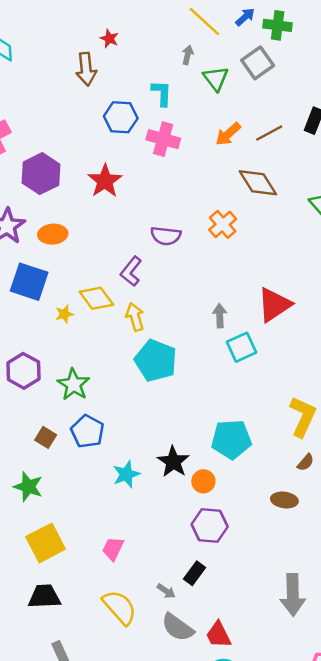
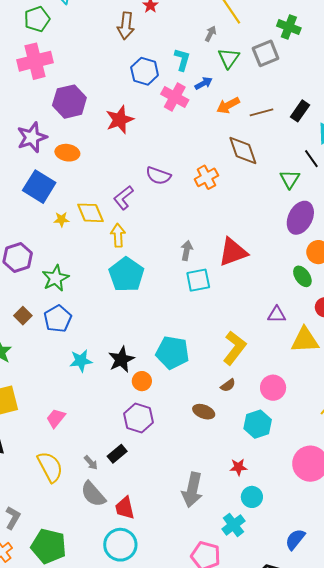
blue arrow: (245, 17) -> (204, 83), moved

